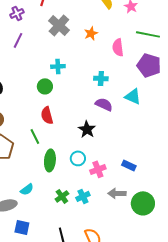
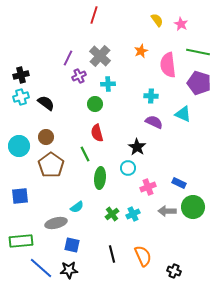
purple cross: (17, 13) -> (79, 76), moved
gray cross: (59, 25) -> (100, 56), moved
pink semicircle: (118, 47) -> (168, 65), size x1.4
cyan circle: (78, 158) -> (128, 168), moved
green circle: (143, 203) -> (193, 207), moved

